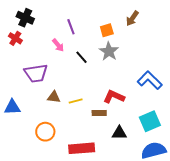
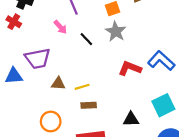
red L-shape: (114, 97) -> (130, 68), moved
blue triangle: (12, 107) -> (14, 76), moved
brown rectangle: (99, 113) -> (89, 105), moved

